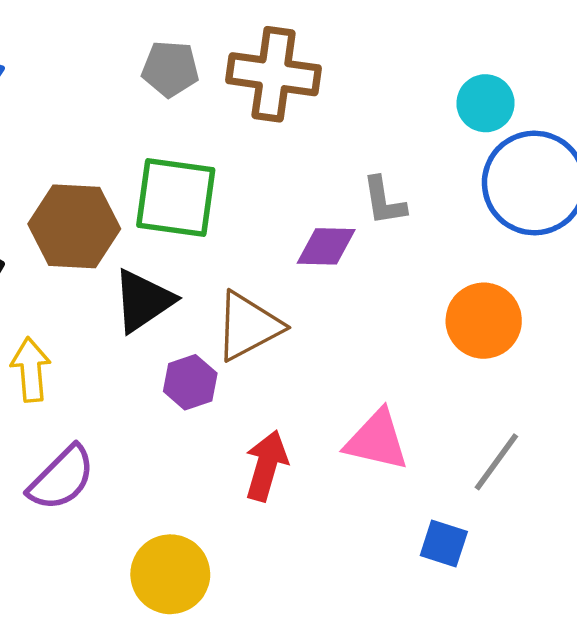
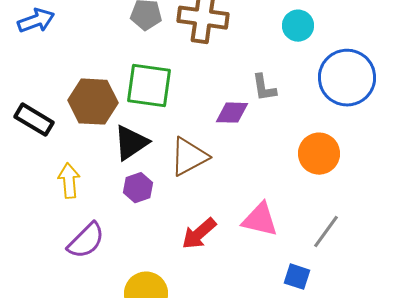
cyan circle: (485, 103) -> (298, 26), moved
purple hexagon: (190, 382) -> (138, 188), moved
red arrow: (266, 466) -> (199, 234), turned -147

